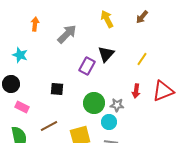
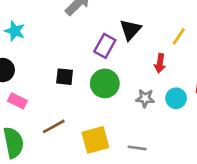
red arrow: (136, 91) -> (160, 63), moved
green circle: (94, 103) -> (105, 83), moved
cyan circle: (109, 122) -> (176, 98), moved

